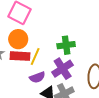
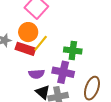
yellow line: (35, 56) -> (41, 43), moved
purple cross: (63, 69) -> (63, 72), turned 30

